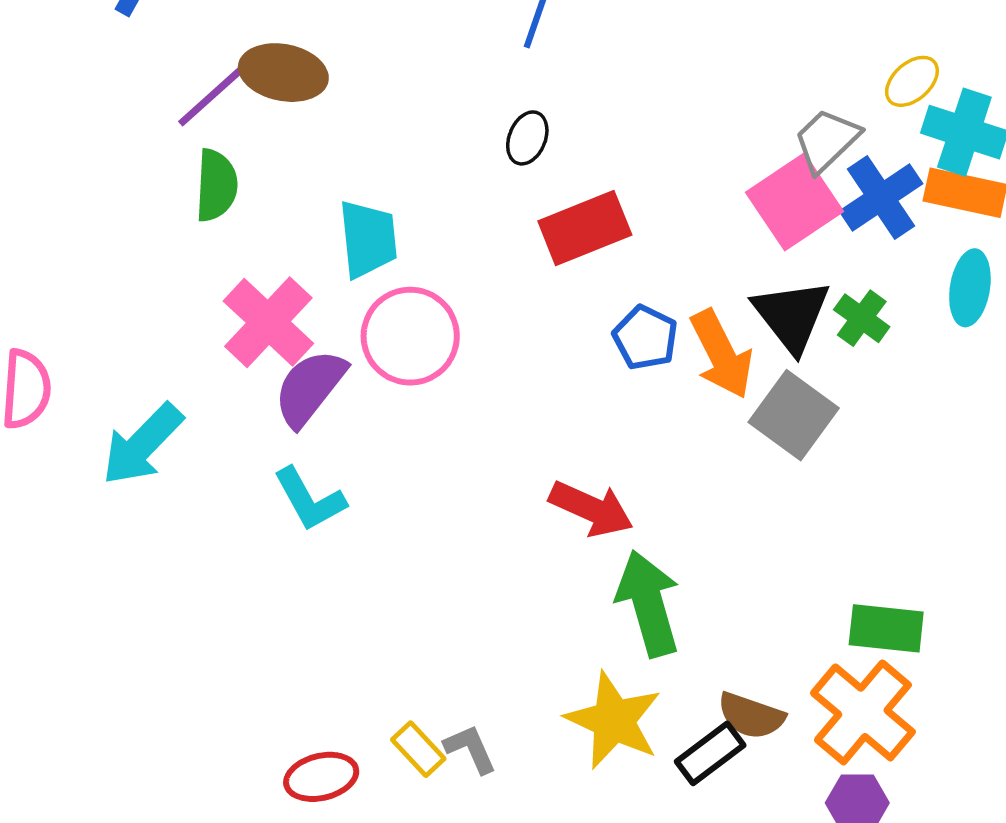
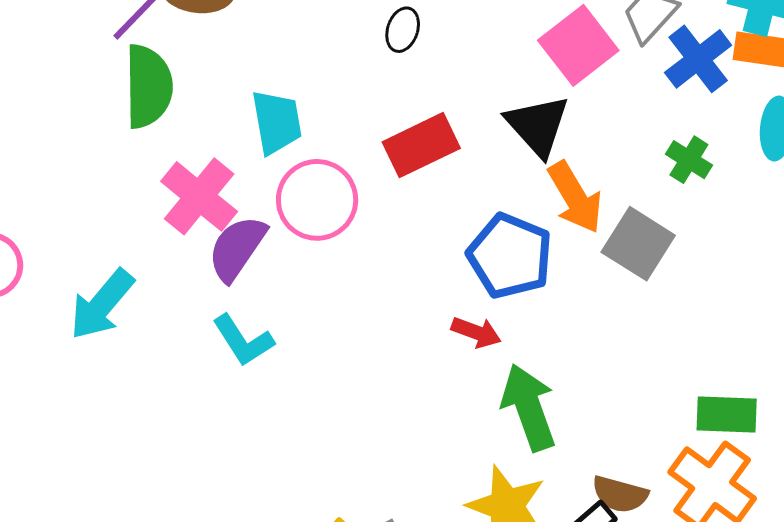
green semicircle: (216, 185) -> (148, 86), size x1.4
pink square: (794, 202) -> (578, 45), moved
red rectangle: (585, 228) -> (421, 145), moved
black triangle: (792, 316) -> (538, 126), moved
blue pentagon: (645, 338) -> (510, 256), moved, size x1.6
red arrow: (591, 509) -> (476, 332), size x0.7

